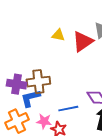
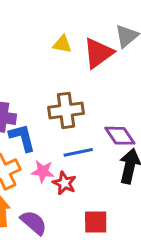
brown cross: (38, 82) -> (66, 110), moved
blue L-shape: (30, 98) -> (22, 138), turned 90

